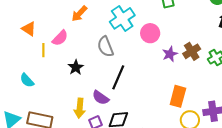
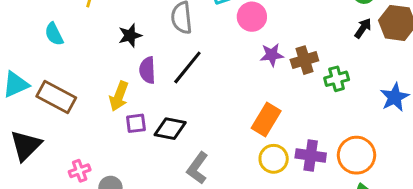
purple semicircle: (101, 98) -> (147, 70), moved, turned 36

